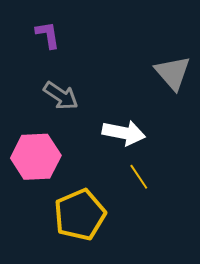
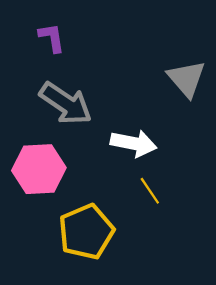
gray arrow: (61, 96) -> (66, 103), size x1.4

